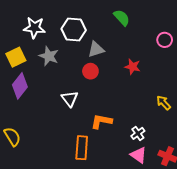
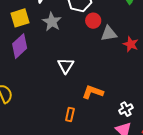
gray triangle: (96, 49) -> (109, 34), moved
red circle: (90, 71) -> (93, 21), moved
orange rectangle: (82, 148) -> (70, 115), size x0.6

